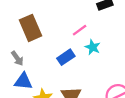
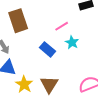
blue rectangle: (66, 57) -> (47, 49), turned 70

